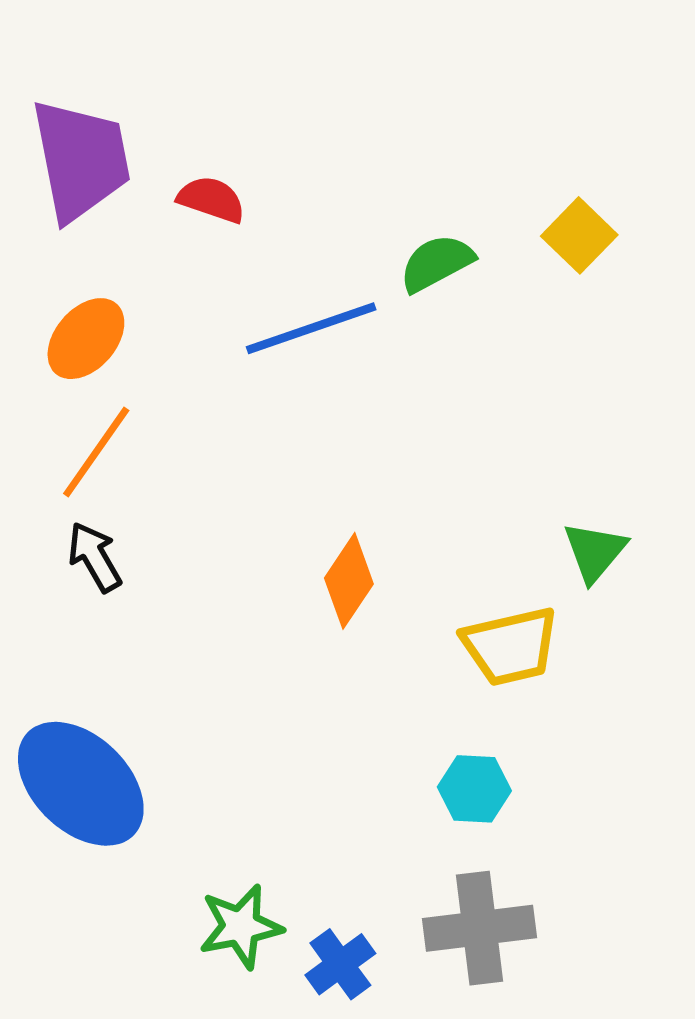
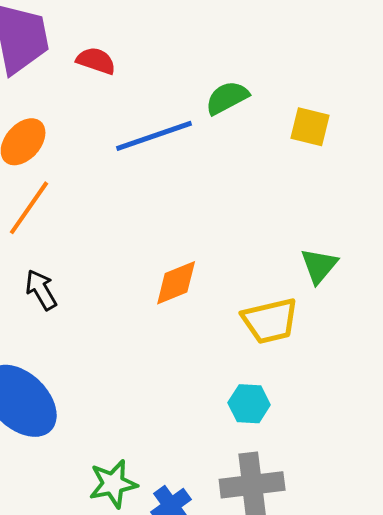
yellow square: (579, 235) -> (310, 127), moved, turned -30
black arrow: (95, 557) -> (41, 290), moved
orange diamond: (349, 581) -> (176, 283), turned 34

